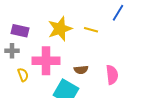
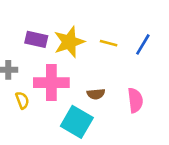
blue line: (118, 13) -> (143, 44), moved
purple rectangle: (20, 31) -> (36, 39), moved

